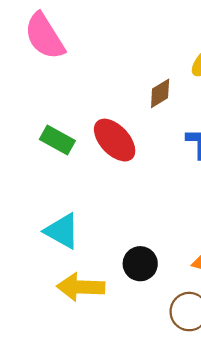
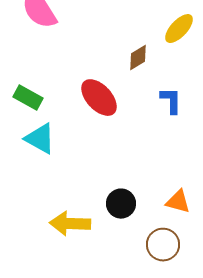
green rectangle: (57, 140) -> (28, 98), moved
cyan triangle: (62, 231) -> (40, 139), moved

